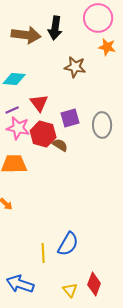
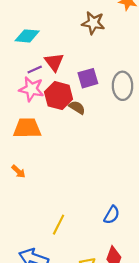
purple line: (12, 110) -> (35, 70), moved
blue semicircle: (68, 244) -> (112, 215), moved, size x0.7
yellow line: (43, 253) -> (59, 225), turned 30

